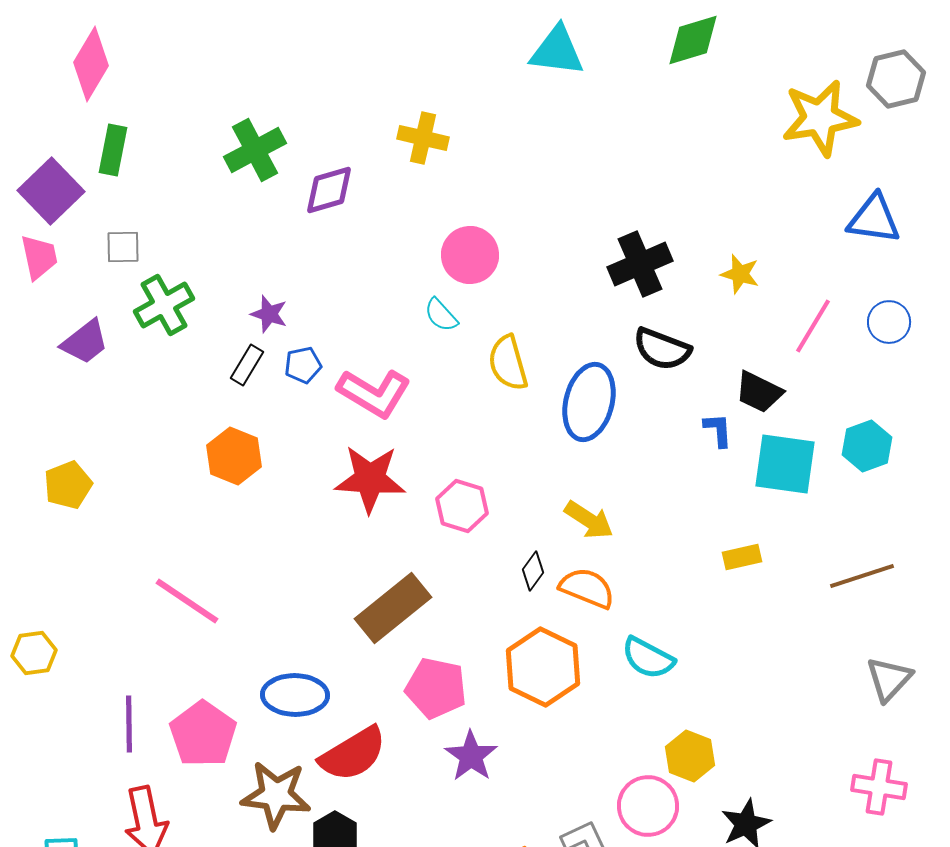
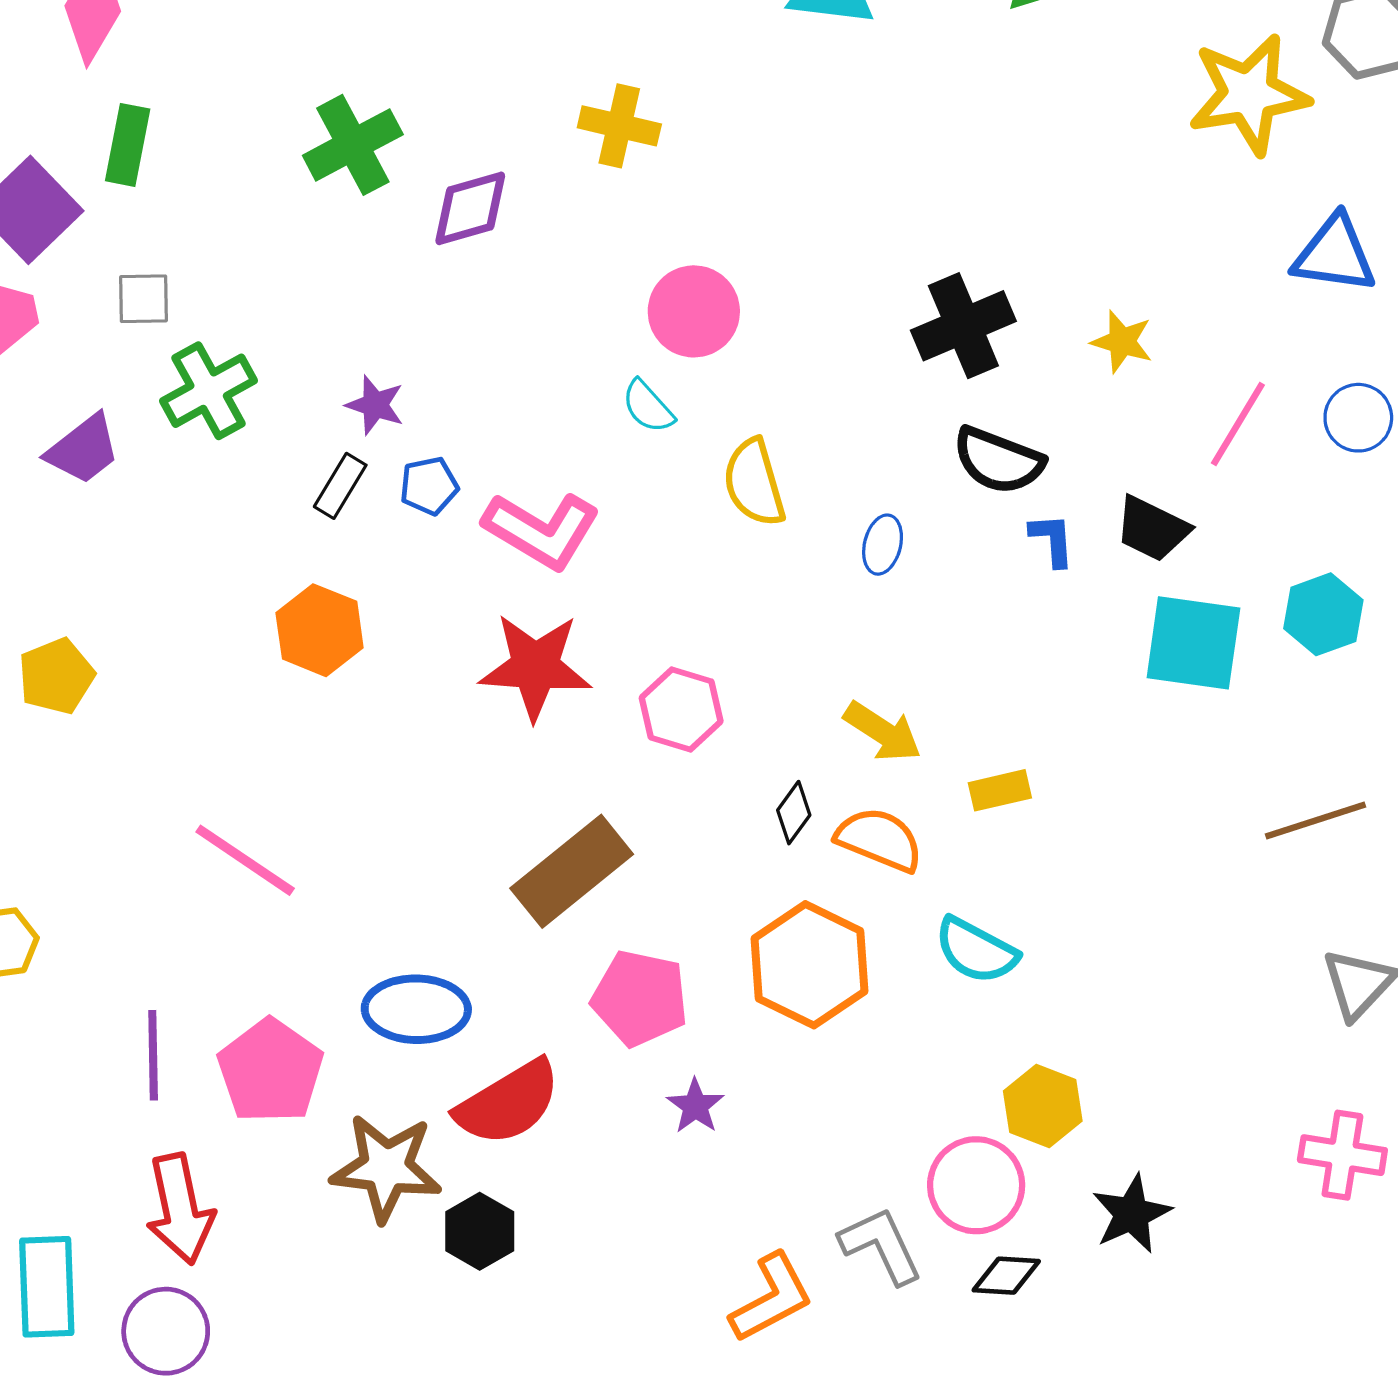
blue ellipse: (589, 402) -> (883, 545), size x0.5
blue L-shape: (718, 430) -> (1052, 540), moved
yellow rectangle: (742, 557) -> (1000, 790), moved
purple star: (471, 756) -> (695, 1106), size x0.7

